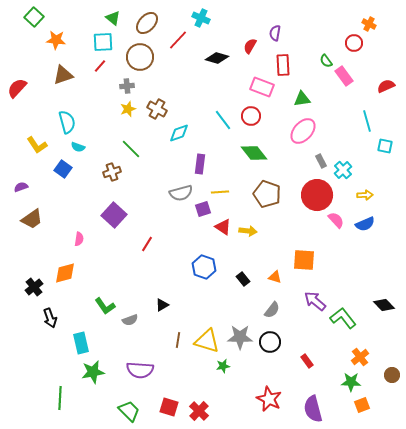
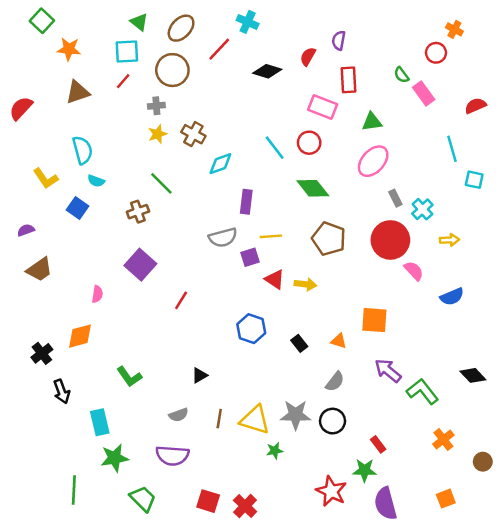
blue semicircle: (365, 224) -> (452, 297), moved
gray semicircle: (130, 320) -> (179, 415), moved
green star: (351, 382) -> (365, 470), moved
green trapezoid: (129, 411) -> (143, 499), moved

